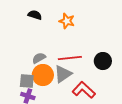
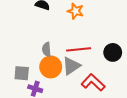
gray semicircle: (39, 58) -> (47, 49), turned -64
gray square: (27, 81) -> (22, 73), moved

